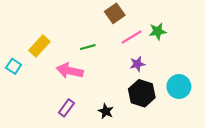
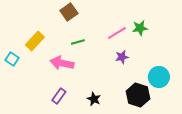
brown square: (115, 13) -> (69, 12), moved
black hexagon: (142, 93) -> (138, 95), moved

